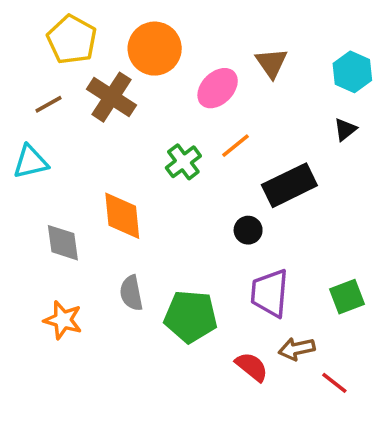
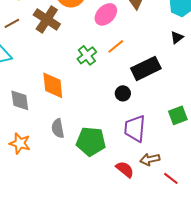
green square: (347, 297) -> (178, 115), moved

